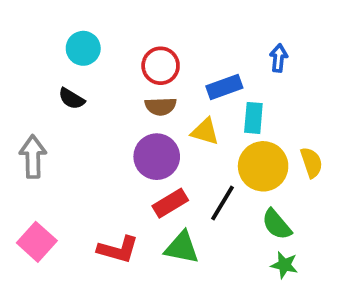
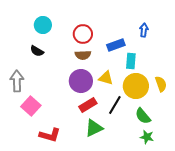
yellow triangle: (205, 131) -> (106, 78), moved
pink square: (37, 242) -> (31, 106), moved
green triangle: (182, 248) -> (94, 128), turned -36
red L-shape: (118, 249) -> (50, 135), moved

